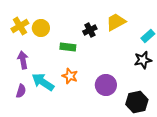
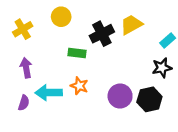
yellow circle: (41, 28) -> (61, 17), moved
black cross: (90, 30) -> (102, 34), size x1.5
cyan arrow: (43, 82) -> (49, 93), turned -35
black hexagon: (137, 102) -> (149, 99), moved

